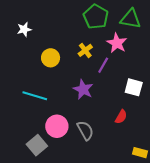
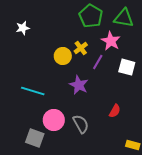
yellow circle: (51, 58) -> (63, 56), moved
white square: (134, 87) -> (127, 67), moved
gray square: (37, 145) -> (35, 138), turned -30

